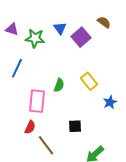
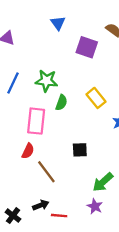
blue triangle: (60, 28) -> (58, 23), moved
purple square: (81, 37) -> (87, 47), turned -30
green star: (35, 38) -> (46, 81), moved

